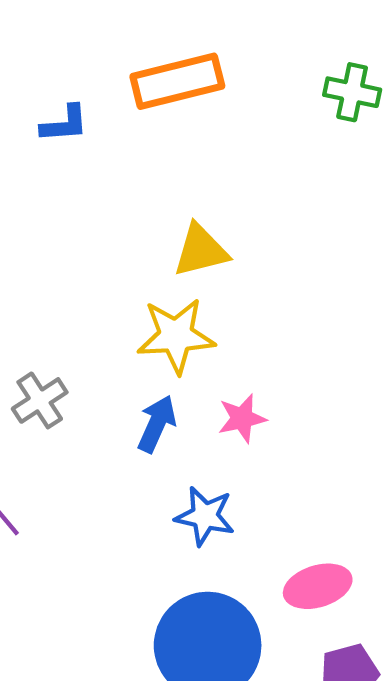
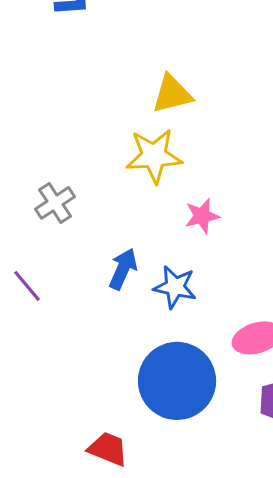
blue arrow: (157, 424) -> (123, 269), moved

